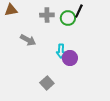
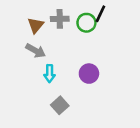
brown triangle: (11, 10) -> (36, 25), moved, turned -40
cyan arrow: (61, 51) -> (50, 74), moved

